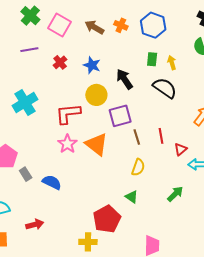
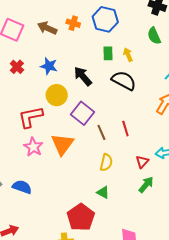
purple square: (120, 116) -> (83, 113), turned -30
orange triangle: (97, 144) -> (62, 144), turned 35
red triangle: (181, 149) -> (142, 162), moved

